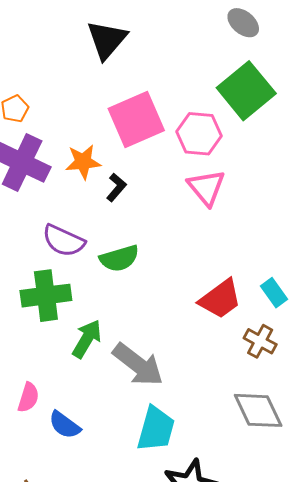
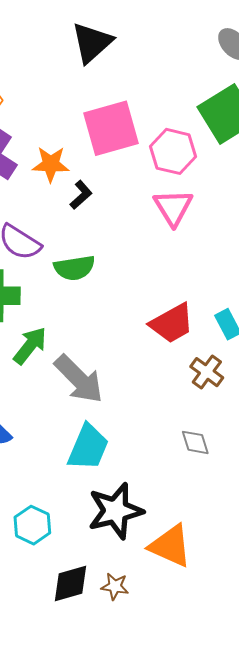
gray diamond: (258, 410) -> (195, 442), size x0.6

